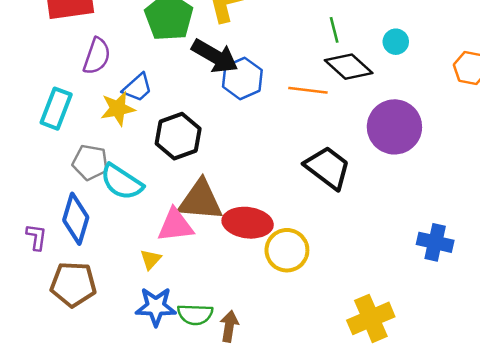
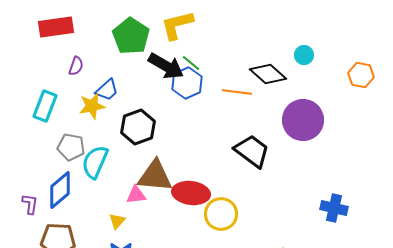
green line: (334, 30) -> (191, 63), moved, turned -36
purple semicircle: (97, 56) -> (76, 66), size x0.7
cyan semicircle: (122, 182) -> (95, 162), turned 80
blue diamond: (76, 219) -> (60, 190), turned 33
pink triangle: (175, 225) -> (136, 195), size x0.7

